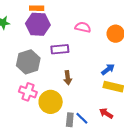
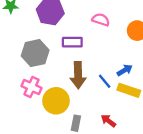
brown arrow: (68, 78) -> (78, 75), size x1.6
red arrow: (106, 113) -> (108, 121), moved
blue line: (82, 118) -> (105, 81), moved

